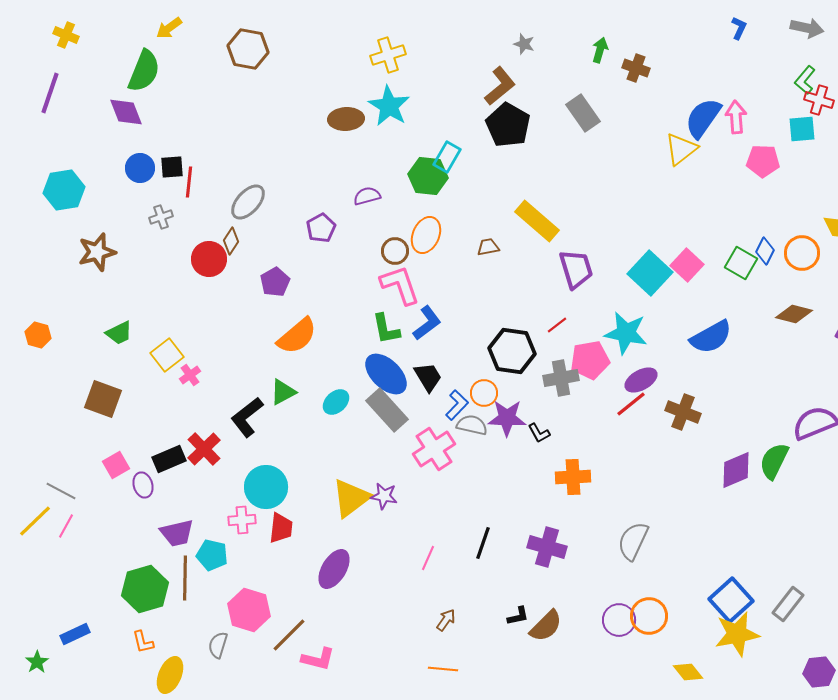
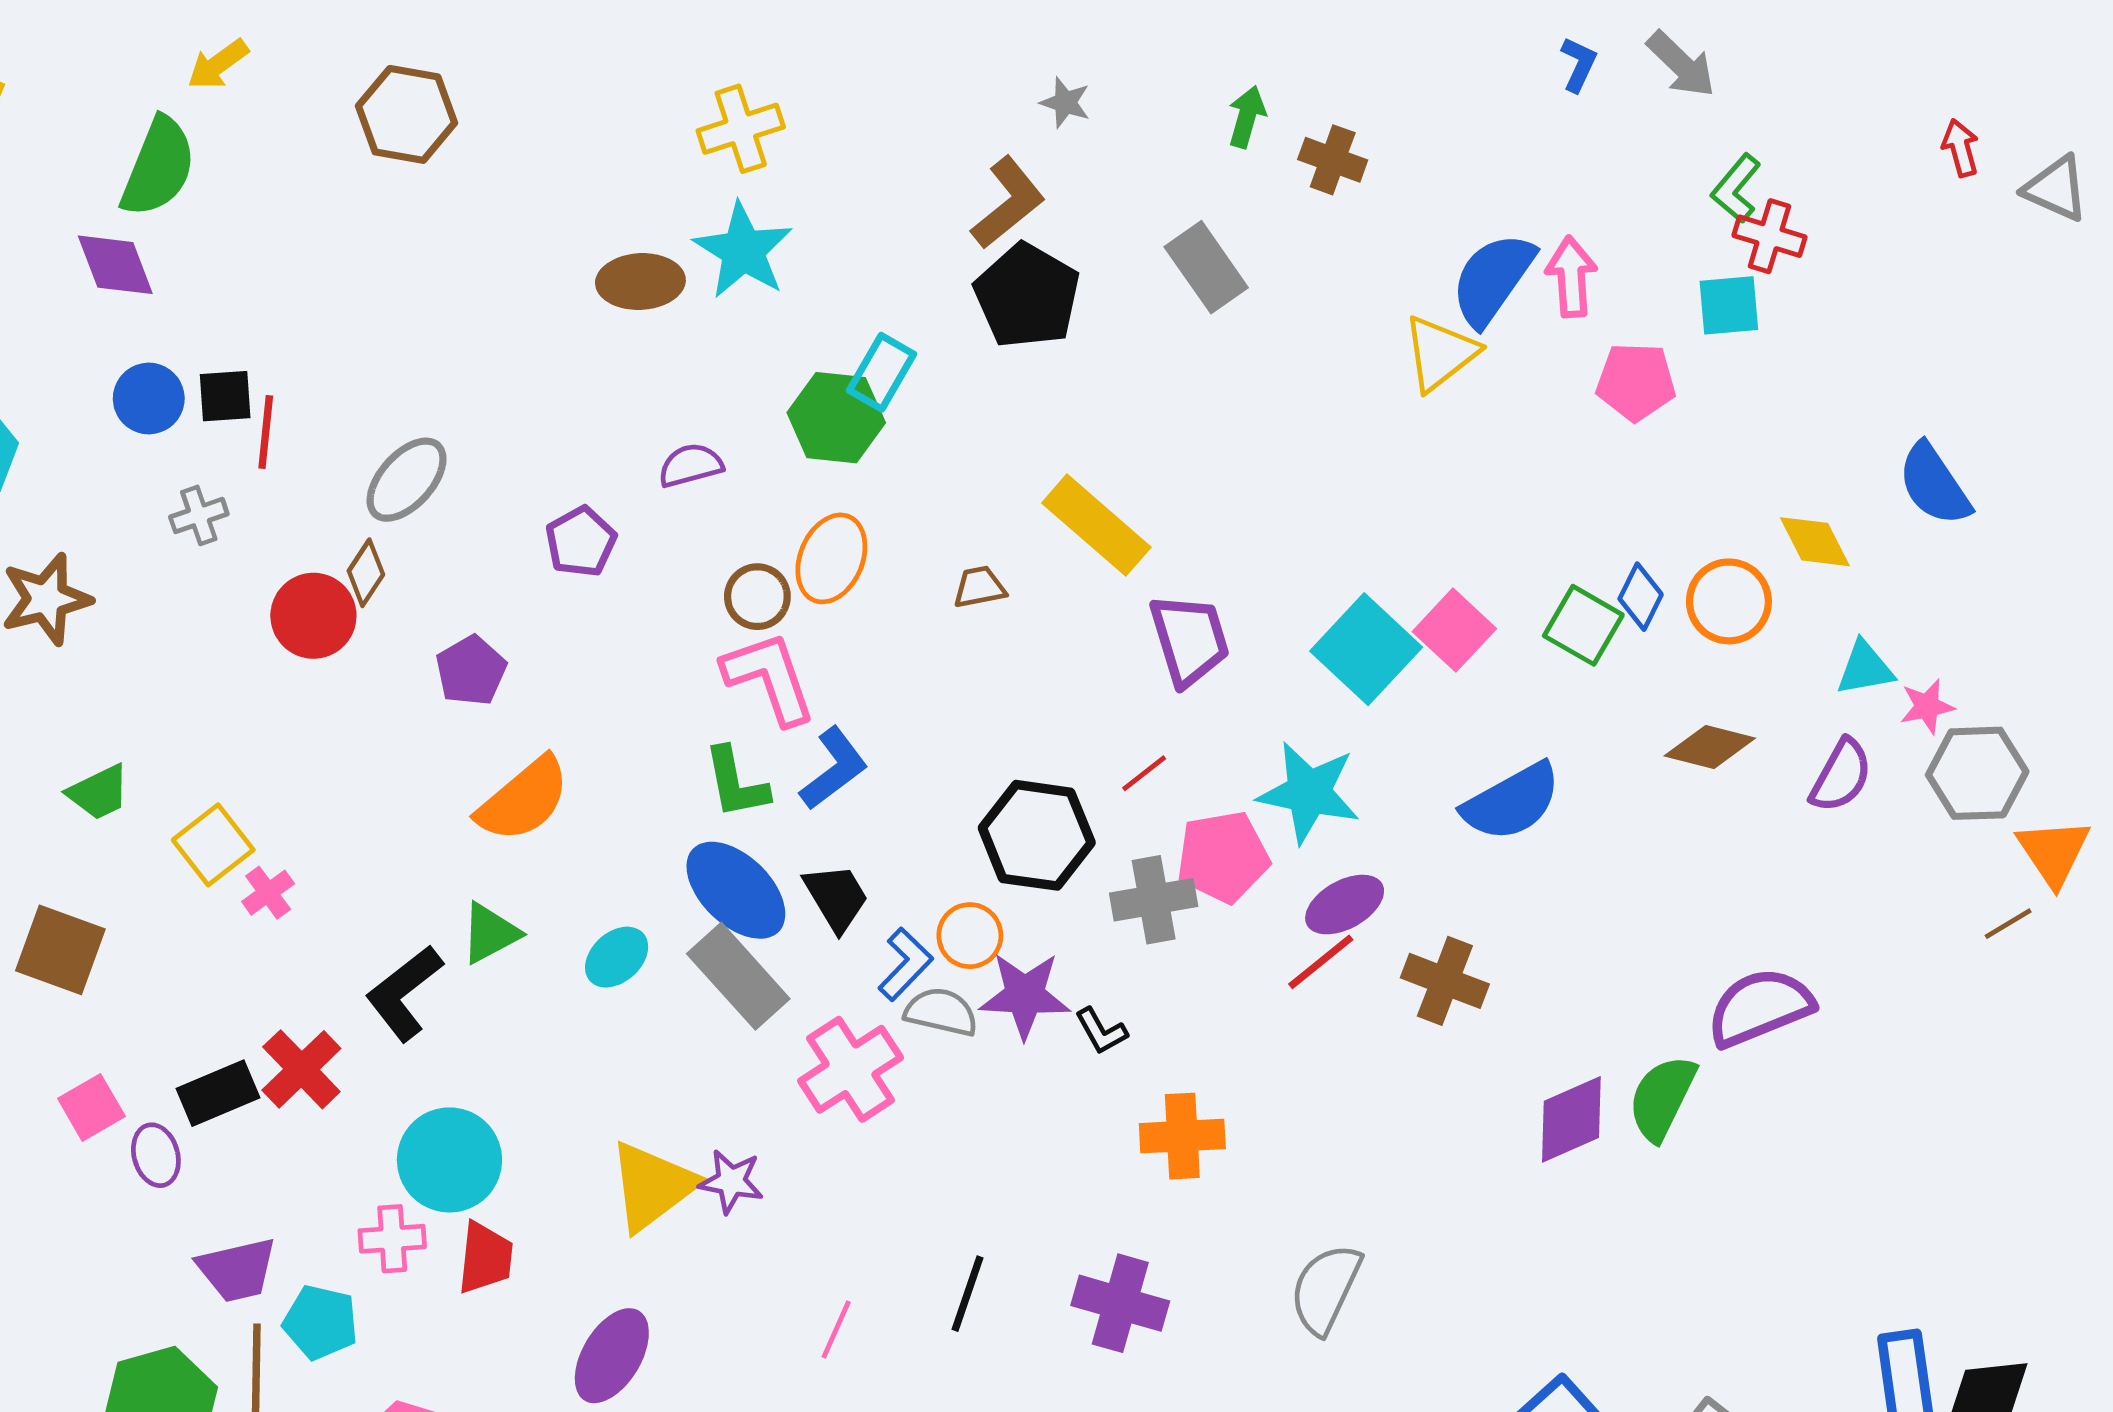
gray arrow: (807, 28) -> (1681, 64), moved, turned 32

